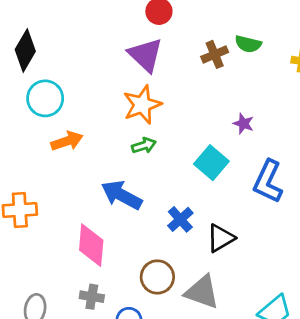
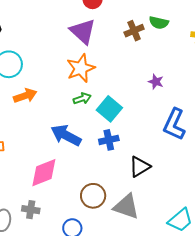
cyan square: (211, 163) -> (109, 109), moved
blue cross: (180, 219) -> (109, 140), moved, turned 30
pink diamond: (91, 245) -> (44, 173), turned 64
gray cross: (92, 297) -> (31, 210), moved

